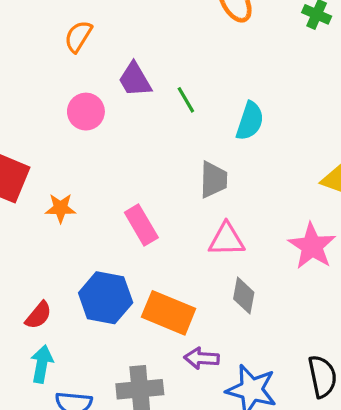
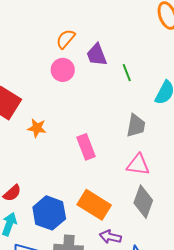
orange semicircle: (78, 36) -> (66, 39), moved
gray diamond: (244, 296) -> (143, 202), size x1.4
blue hexagon: (106, 298) -> (49, 213), moved

